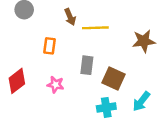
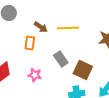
brown arrow: (70, 17) -> (41, 27), moved, turned -32
gray rectangle: (87, 65) -> (61, 59), turned -42

